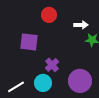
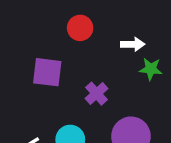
purple cross: (52, 65) -> (97, 94), moved

